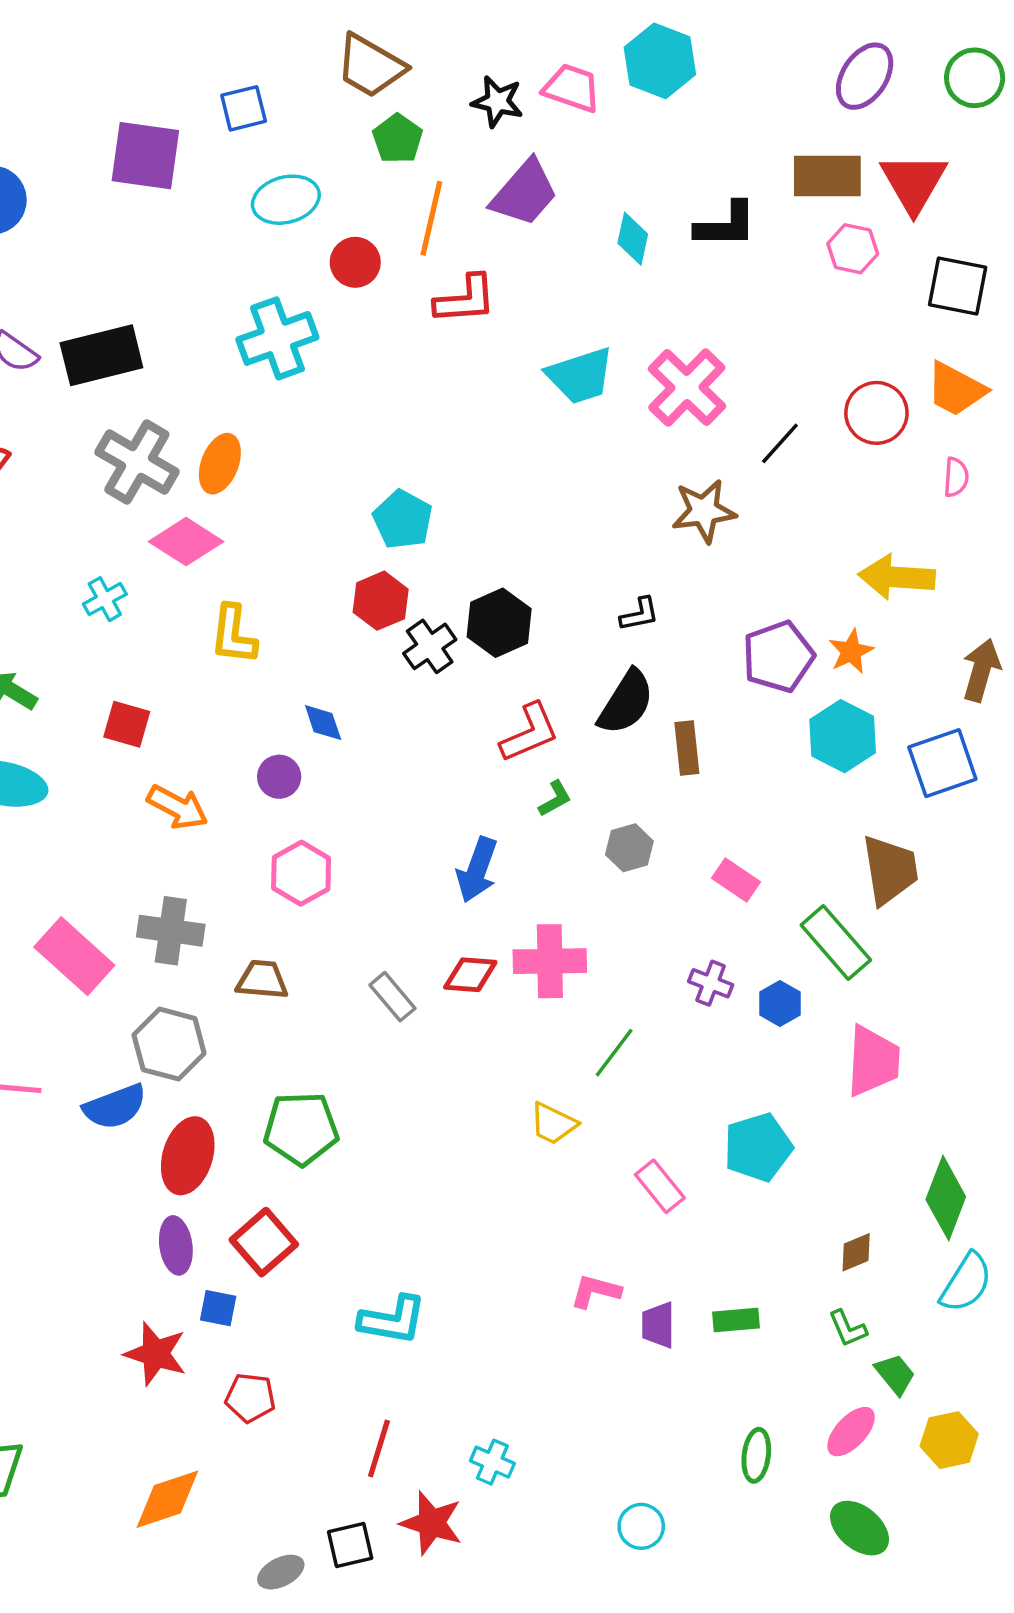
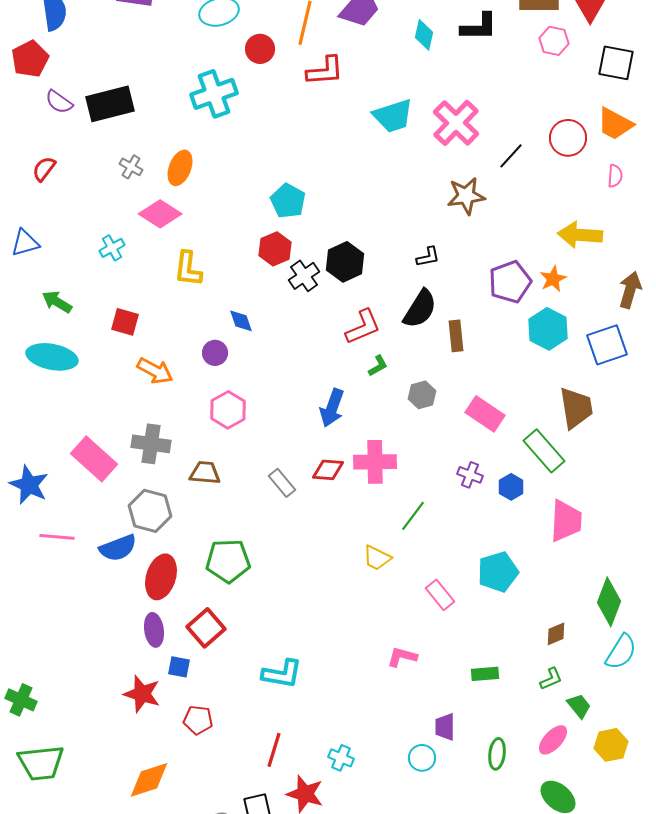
gray cross: (137, 462) -> (131, 167), size x0.5
pink rectangle: (736, 880) -> (485, 414), size x1.4
purple trapezoid: (658, 1325) -> (445, 727), moved
green L-shape: (848, 1328) -> (551, 679), turned -90
cyan circle: (641, 1526) -> (422, 758), moved

